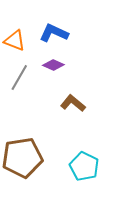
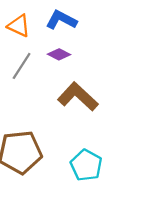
brown L-shape: (73, 103) -> (78, 97), size x1.5

